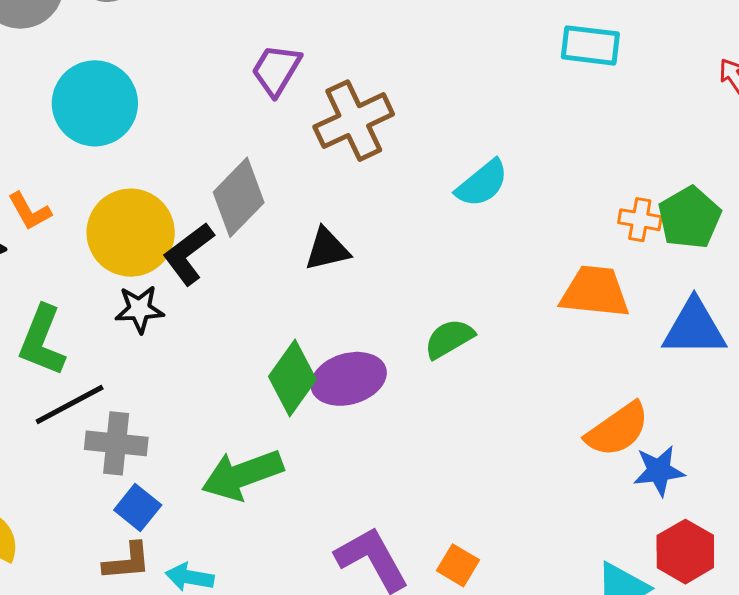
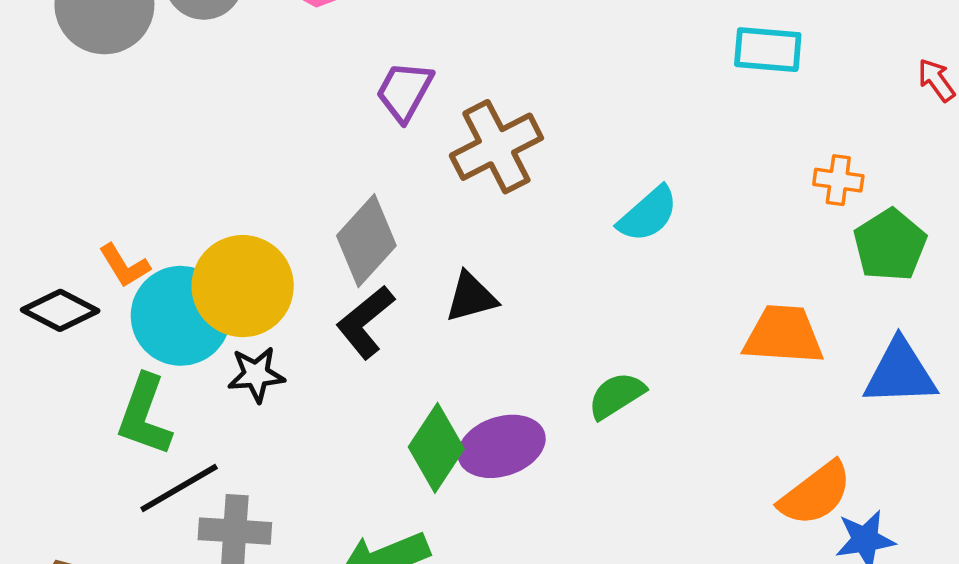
cyan circle: (95, 103) -> (181, 316), moved
orange cross: (640, 220) -> (838, 180), moved
black L-shape: (189, 254) -> (365, 322), moved

